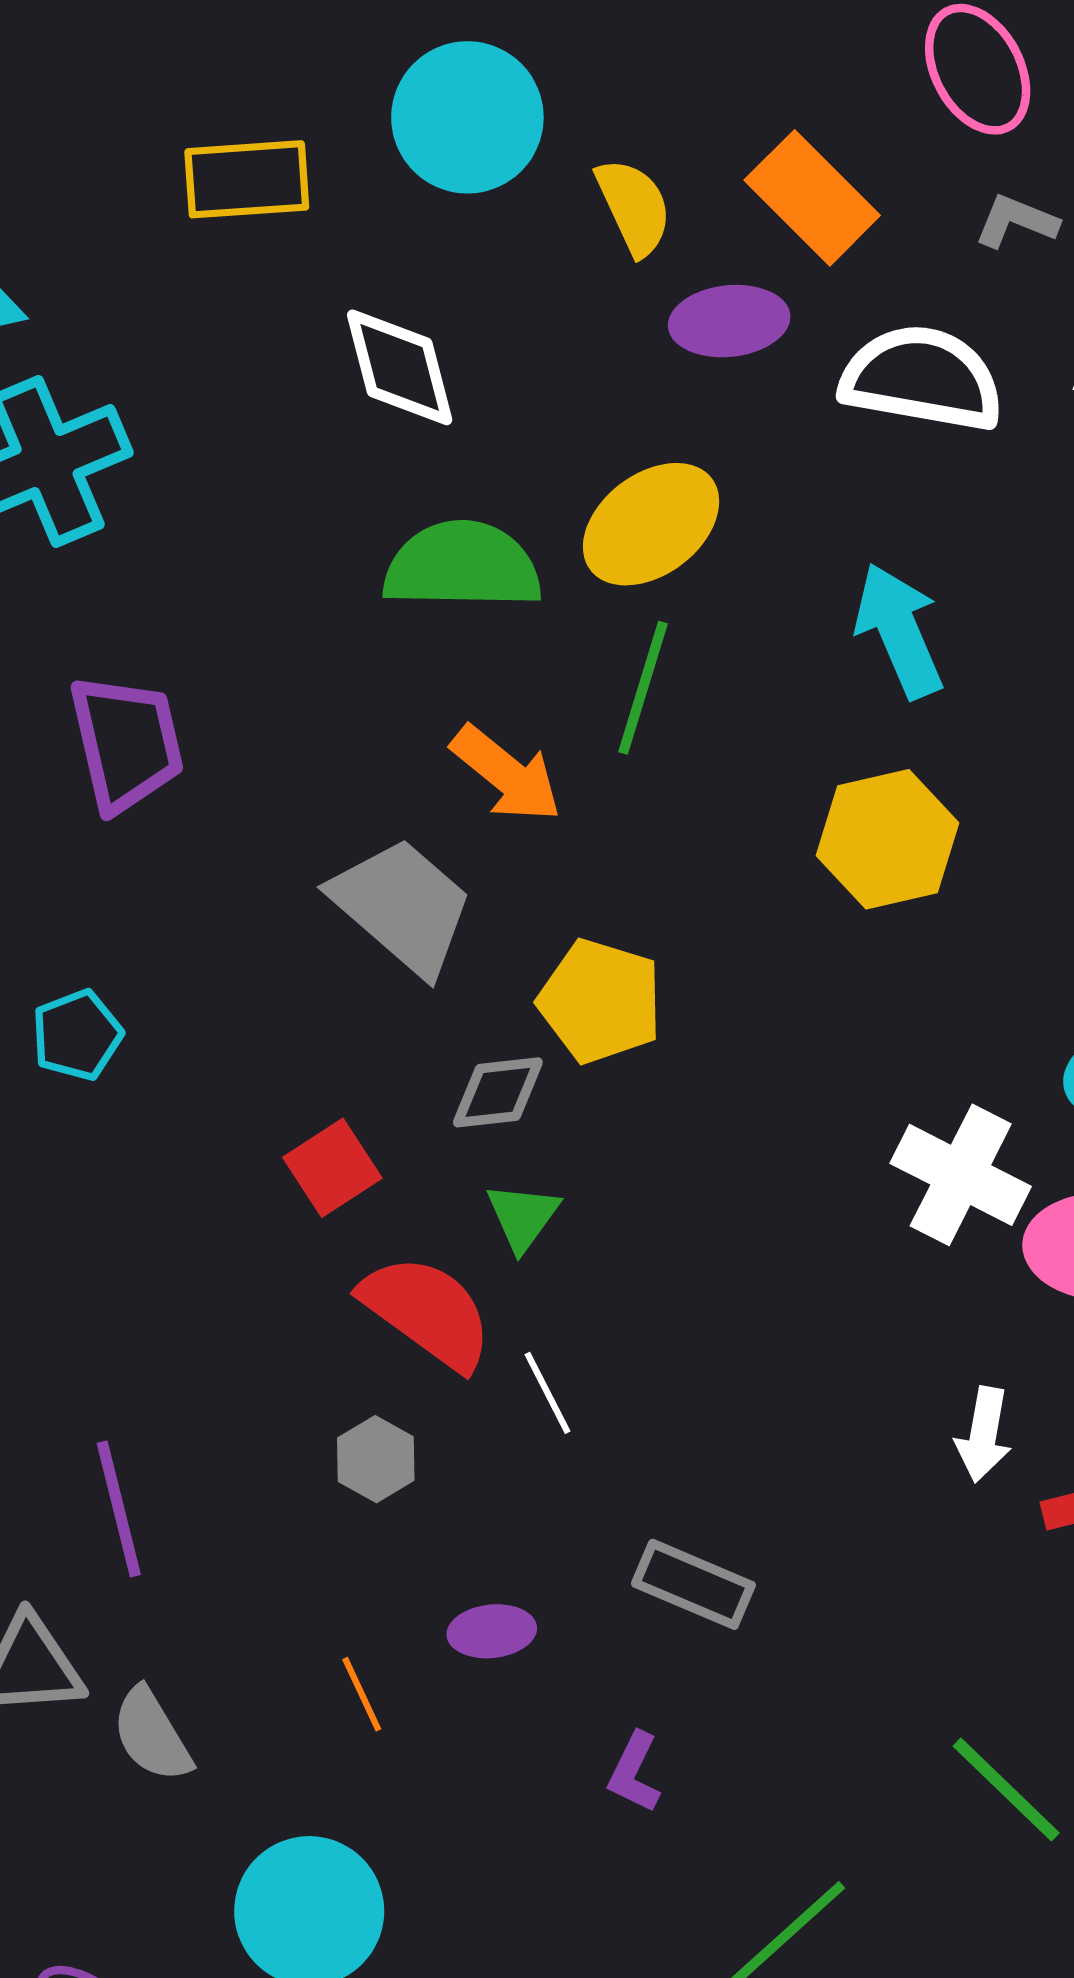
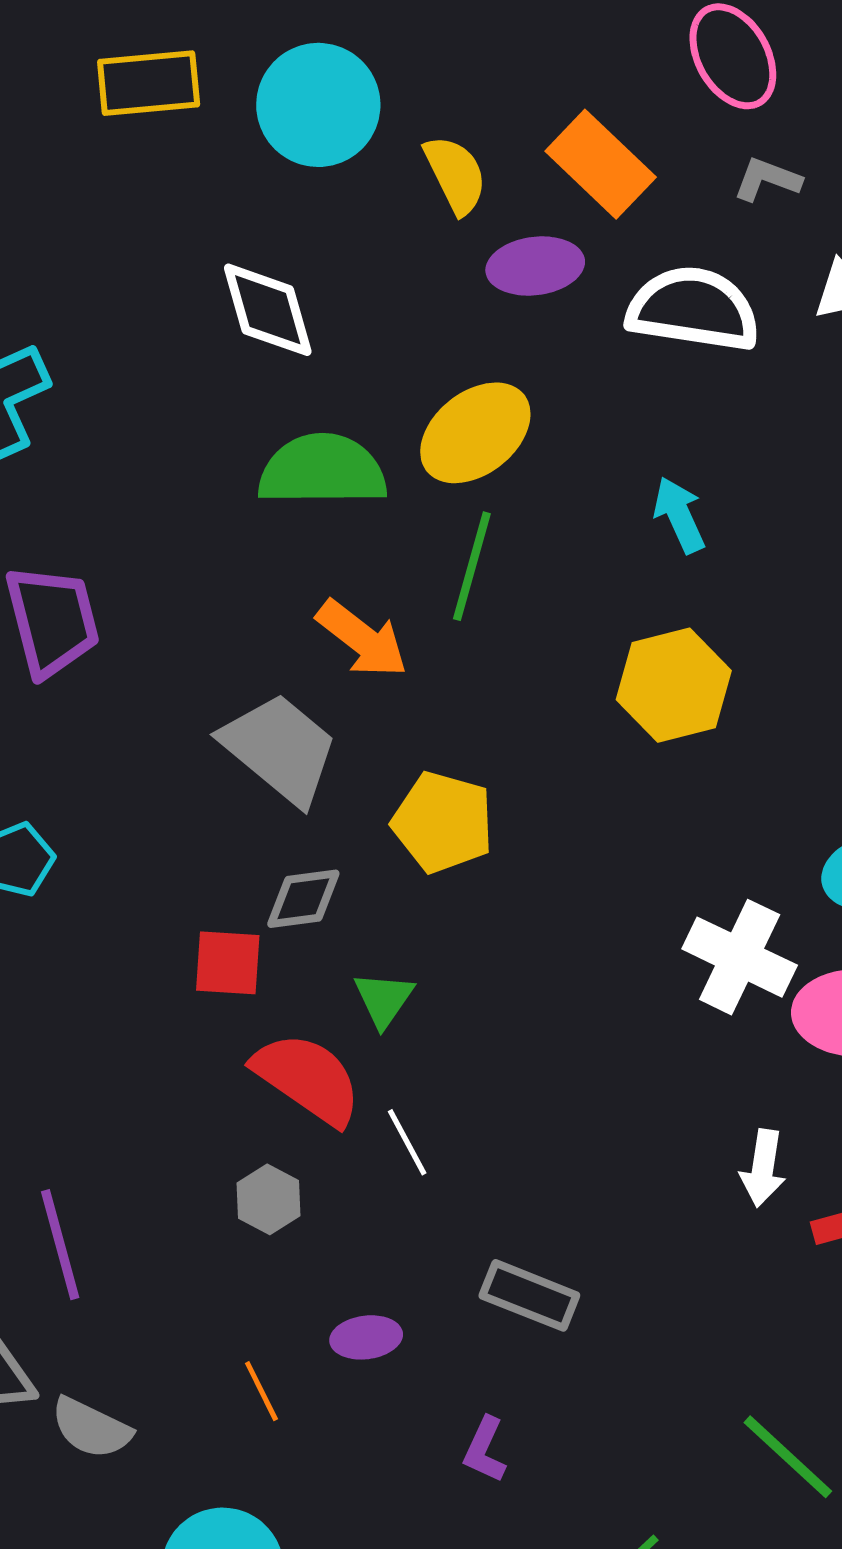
yellow rectangle: (247, 179) -> (149, 83), moved
cyan arrow: (899, 631) -> (679, 515), size x0.7
gray diamond: (498, 1092) -> (303, 899), moved
red square: (332, 1168) -> (228, 963), turned 38
gray semicircle: (152, 1735) -> (91, 1428), turned -32

